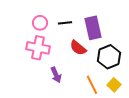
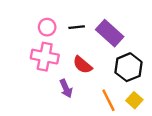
purple rectangle: (93, 28) -> (110, 33), turned -35
red semicircle: (78, 48) -> (82, 65), moved

